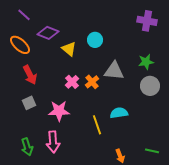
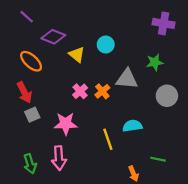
orange ellipse: (20, 45) -> (31, 61), moved
green star: (146, 62) -> (155, 62), moved
red arrow: (30, 75) -> (24, 92), moved
green line: (152, 151) -> (158, 159), moved

